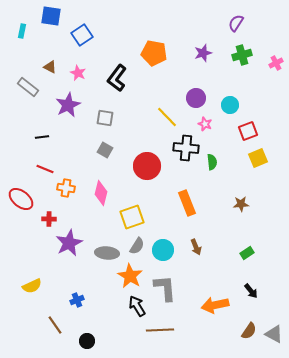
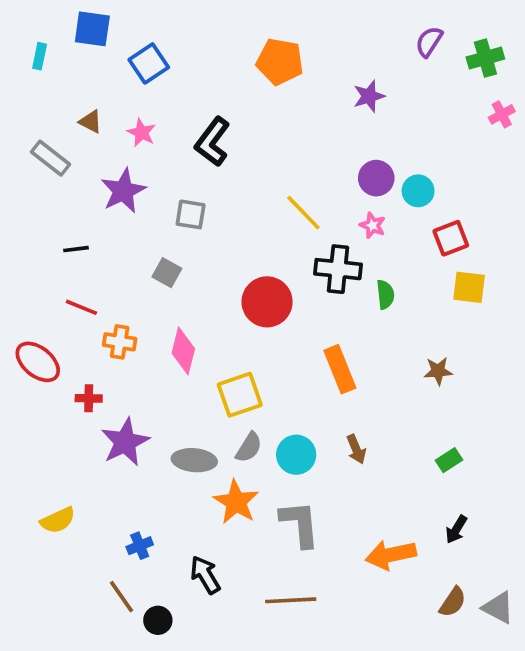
orange pentagon: (154, 53) -> (280, 62), moved
green cross: (242, 55) -> (485, 58), moved
purple circle: (196, 98) -> (376, 178), moved
gray square: (105, 150) -> (167, 273), moved
yellow square: (258, 158) -> (469, 287), turned 30
black arrow: (251, 291) -> (456, 529), turned 70
black arrow: (137, 306) -> (205, 575), moved
brown line: (55, 325) -> (121, 597), moved

